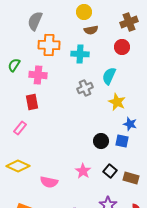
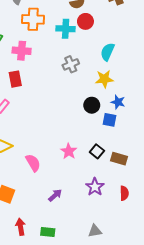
red circle: (122, 47) -> (85, 21), moved
cyan semicircle: (109, 76) -> (107, 52), moved
yellow star: (117, 102) -> (104, 79), turned -30
black circle: (101, 141) -> (92, 105), moved
pink semicircle: (49, 182) -> (33, 163), turned -132

